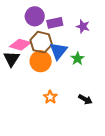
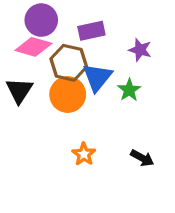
purple circle: (35, 16) -> (41, 20), moved
purple star: (83, 26) -> (140, 50), moved
pink diamond: (20, 45) -> (33, 47), moved

